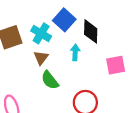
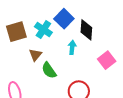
brown triangle: (41, 58) -> (35, 55), moved
pink square: (116, 65) -> (107, 60), turned -30

